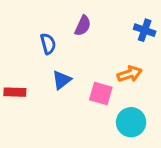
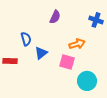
blue semicircle: (48, 44) -> (26, 39), moved
orange arrow: (130, 74) -> (77, 44), moved

